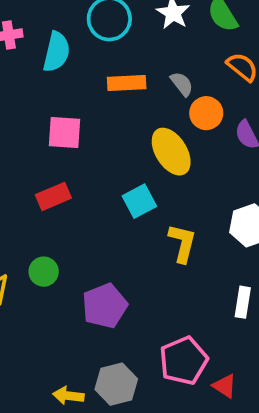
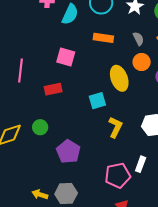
gray semicircle: (182, 84) -> (138, 39), moved
purple pentagon: (105, 306) -> (68, 152), turned -30
pink pentagon: (184, 361) -> (118, 175), moved

